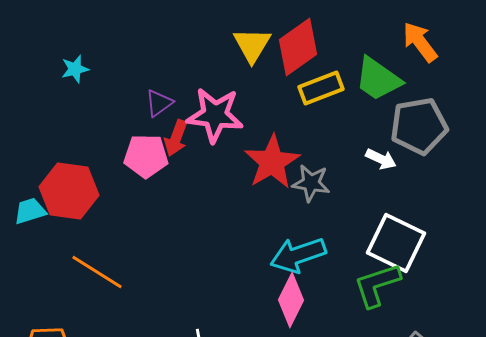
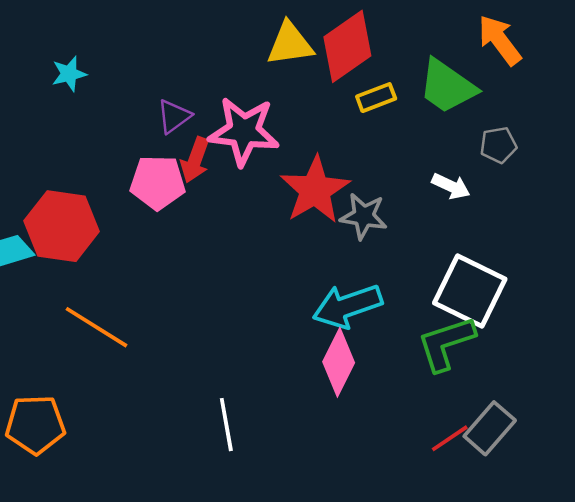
yellow triangle: (252, 45) -> (290, 44), turned 51
yellow rectangle: (321, 88) -> (376, 98), size x0.7
gray pentagon: (419, 126) -> (498, 145), size x0.5

